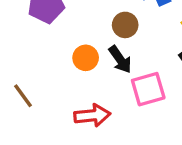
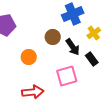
black arrow: (120, 59) -> (73, 47), moved

